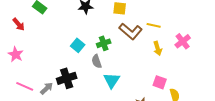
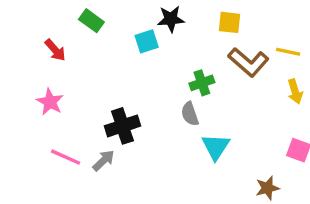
cyan square: (78, 45) -> (147, 41), moved, turned 32
black cross: (67, 78) -> (123, 126), moved

